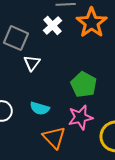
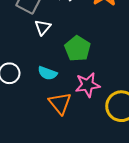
green pentagon: (84, 85) -> (78, 49), moved

